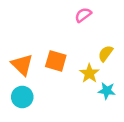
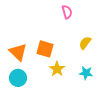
pink semicircle: (83, 15) -> (67, 12), turned 112
yellow star: (89, 73) -> (57, 69), moved

